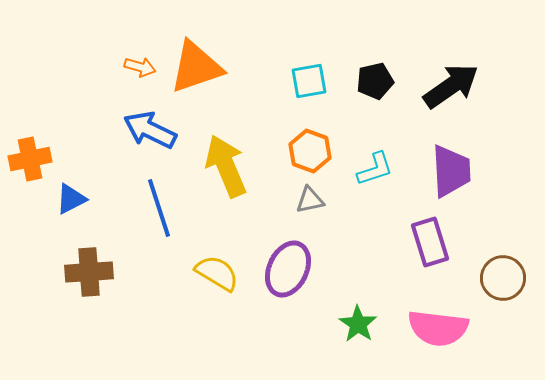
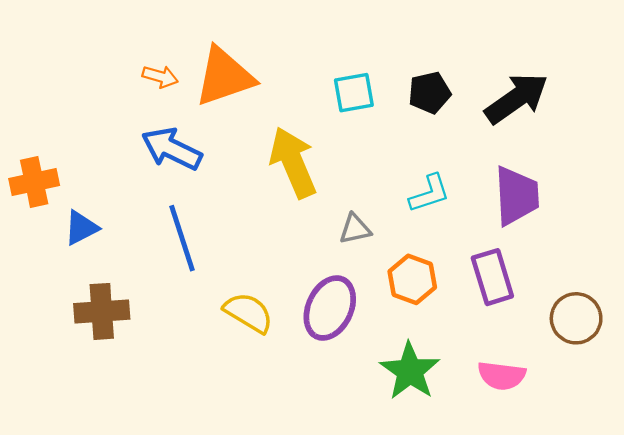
orange hexagon: (310, 151) -> (412, 279), moved
yellow arrow: (226, 166) -> (293, 163), moved
green star: (358, 324) -> (410, 371), size x1.4
pink semicircle: (438, 328) -> (502, 376), size x0.7

